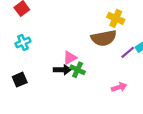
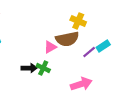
pink triangle: (70, 58) -> (50, 47), moved
pink arrow: (119, 87) -> (81, 84), size x1.5

